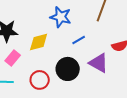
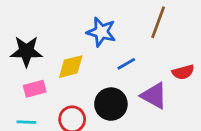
pink rectangle: (13, 58) -> (35, 89), turned 35

